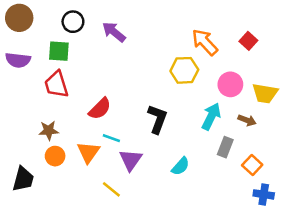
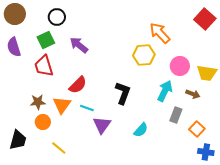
purple arrow: (114, 32) -> (79, 45), moved
red square: (248, 41) -> (205, 19), moved, size x1.5
green square: (59, 51) -> (46, 40), turned -30
purple semicircle: (18, 60) -> (14, 47), turned 66
orange triangle: (88, 152) -> (62, 105), moved
yellow line: (111, 189) -> (59, 148), moved

